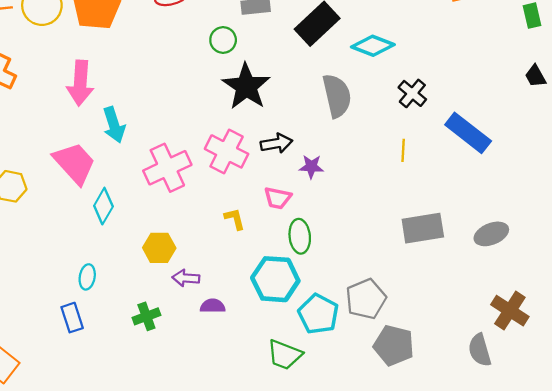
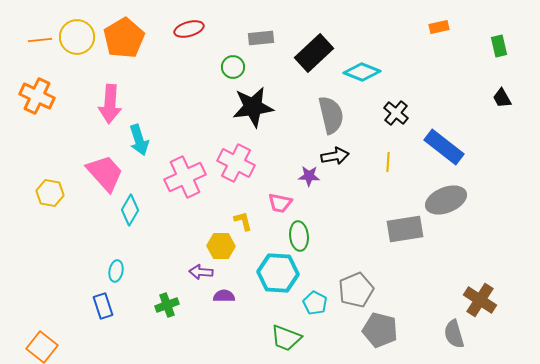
black star: (246, 86) -> (253, 107), turned 30
black arrow: (276, 143) -> (335, 156), moved
gray ellipse: (491, 234) -> (446, 200), moved, size x1.4
yellow hexagon: (159, 248) -> (221, 246), moved
cyan pentagon: (318, 314) -> (315, 303), size x0.7

